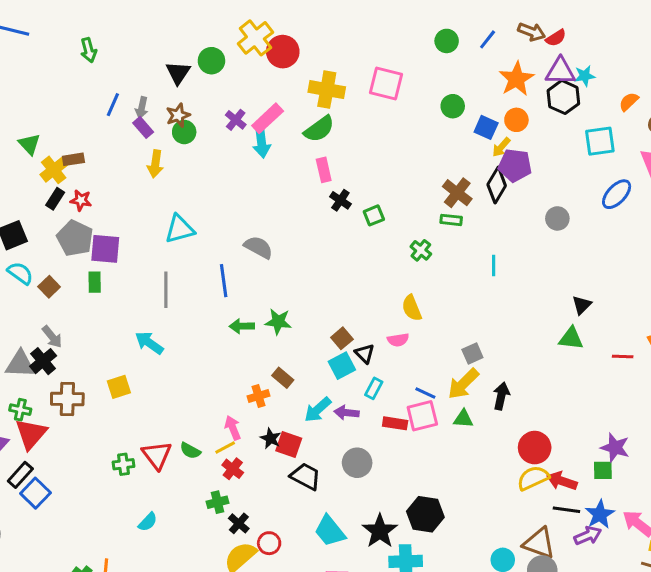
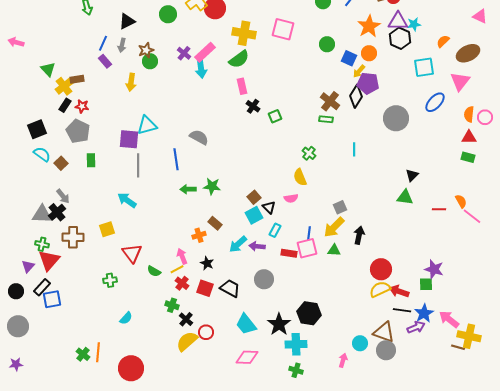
black triangle: (178, 73) -> (127, 21), moved, turned 30
purple rectangle: (143, 127) -> (105, 61), moved
gray circle: (557, 218) -> (396, 118), size x1.6
purple square: (105, 249) -> (129, 139), moved
green cross: (421, 250) -> (309, 153), moved
blue line: (425, 393) -> (309, 233), turned 72
red square: (289, 445) -> (205, 288), moved
red triangle: (157, 455) -> (132, 253), moved
blue square: (35, 493) -> (52, 299), turned 36
green cross: (218, 502) -> (172, 305), turned 32

